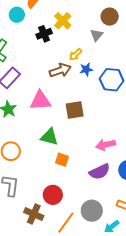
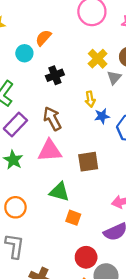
yellow cross: (63, 21) -> (98, 59), moved
yellow arrow: (76, 55) -> (90, 99), turned -56
brown arrow: (60, 70) -> (52, 119), moved, turned -100
red circle: (53, 195) -> (86, 257), moved

